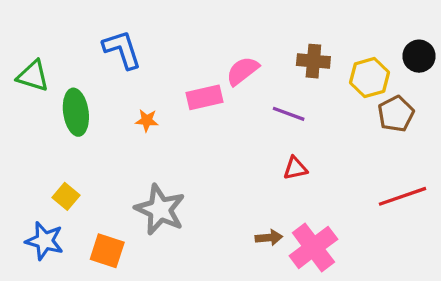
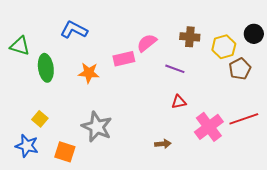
blue L-shape: (122, 49) -> (74, 30), turned -44
orange star: (147, 120) -> (89, 73), size x1.5
pink cross: (313, 247) -> (209, 127), moved

